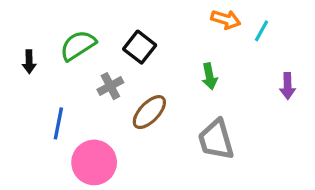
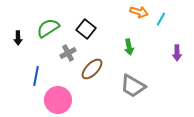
gray trapezoid: (216, 140) -> (133, 86), turned -44

